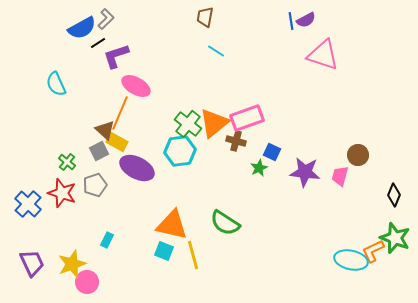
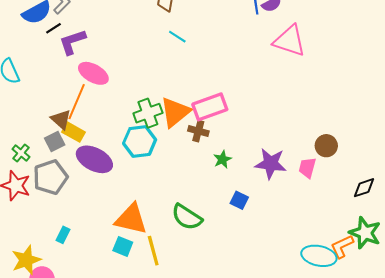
green cross: (188, 124) -> (148, 113), turned 32
blue square: (272, 152) -> (239, 200), moved
gray pentagon: (95, 185) -> (50, 177), size x1.4
black diamond: (394, 195) -> (364, 188), turned 50

